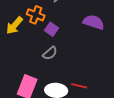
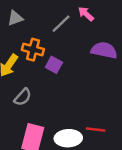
gray semicircle: (50, 53) -> (23, 97), moved

